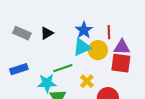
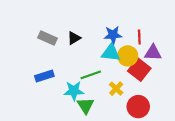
blue star: (84, 30) -> (113, 35), turned 30
cyan triangle: (82, 47) -> (111, 53), turned 30
red square: (121, 63) -> (139, 70), moved, turned 30

